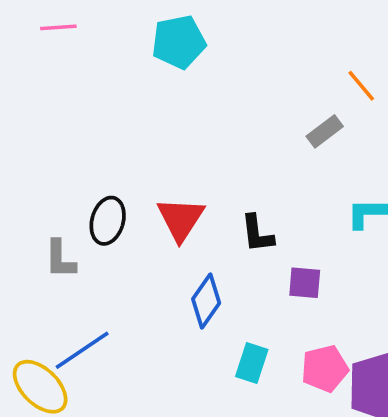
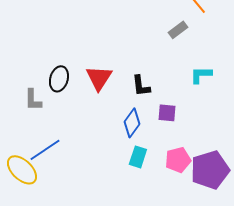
blue diamond: (206, 301) -> (132, 123), moved

